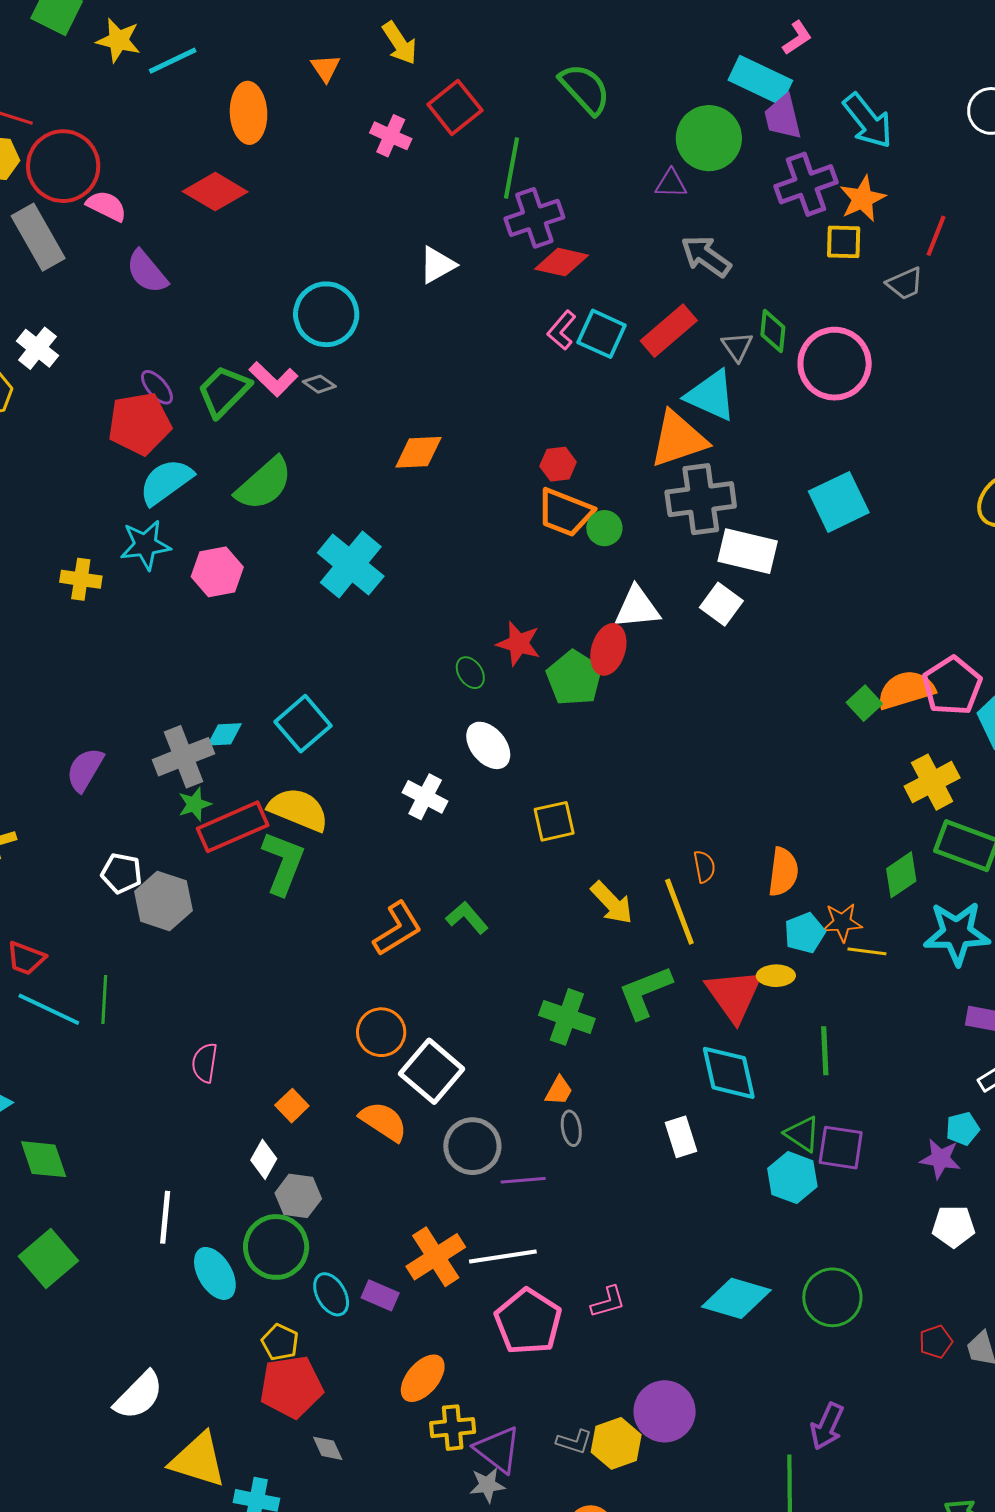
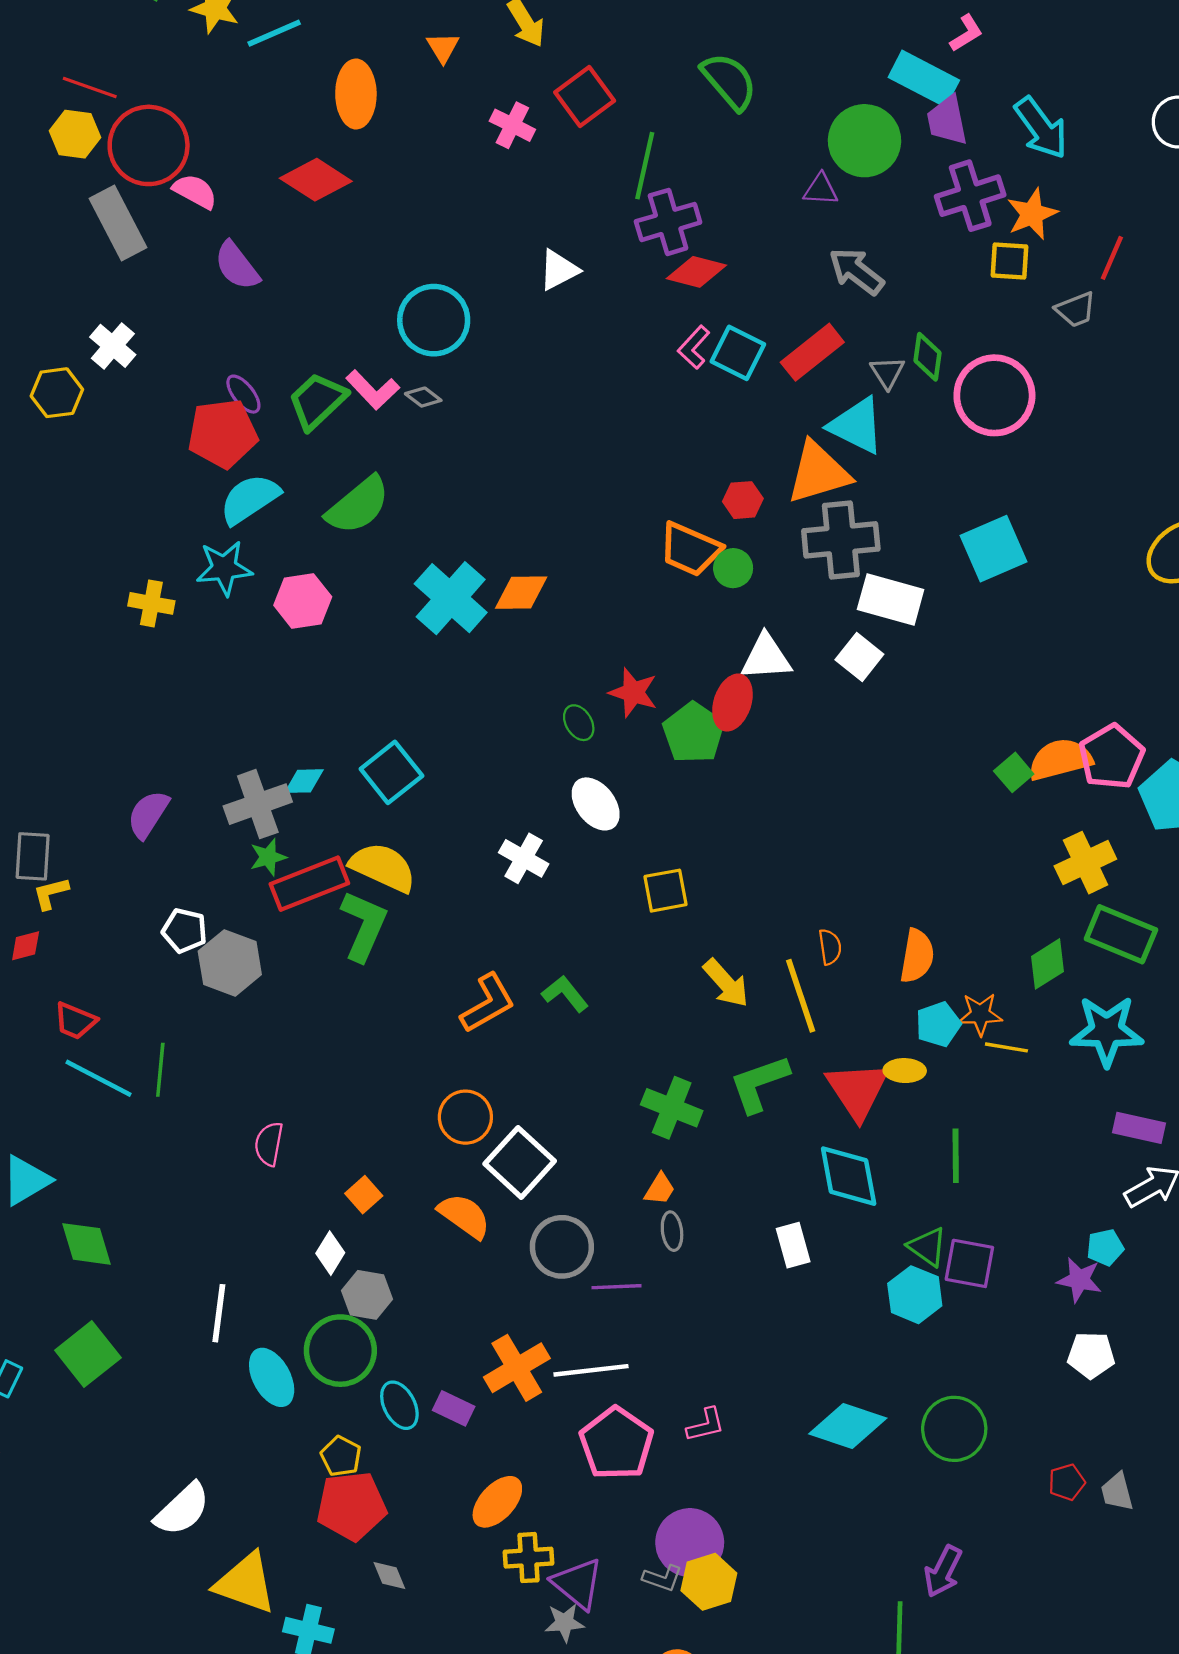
orange diamond: (418, 452) -> (521, 593), moved
red hexagon: (558, 464) -> (743, 500), moved
purple circle: (665, 1411) -> (690, 1543), moved

